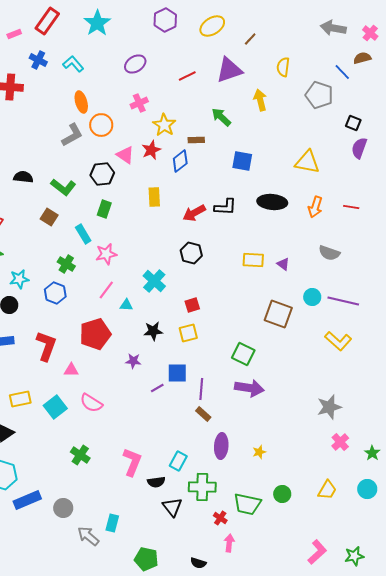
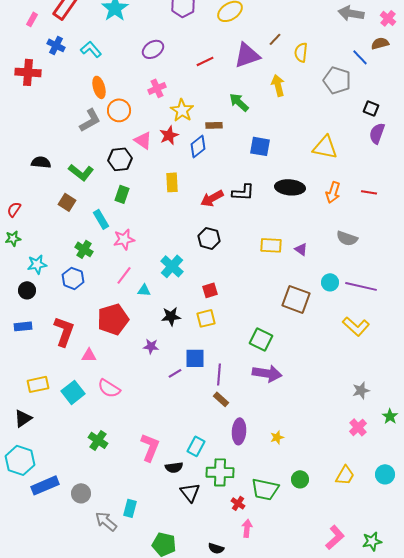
pink rectangle: (14, 34) -> (32, 19), turned -40
brown line: (250, 39) -> (275, 39), moved
gray star: (329, 407) -> (361, 390), moved, size x0.7
green star: (372, 453) -> (390, 416), moved

